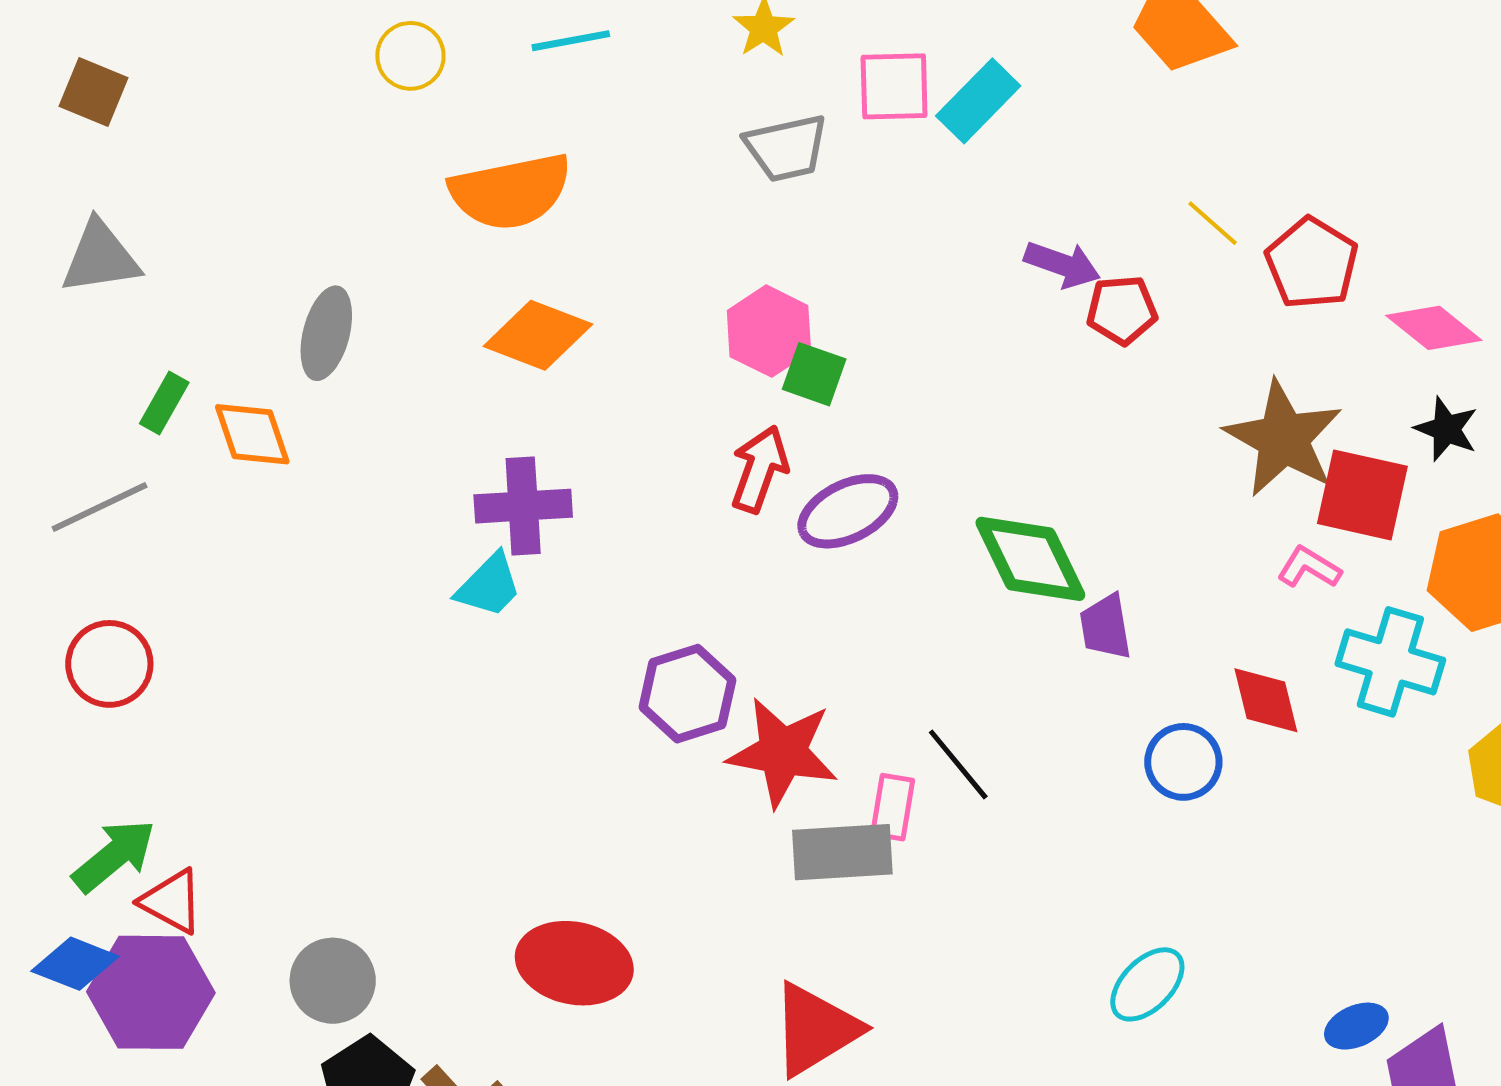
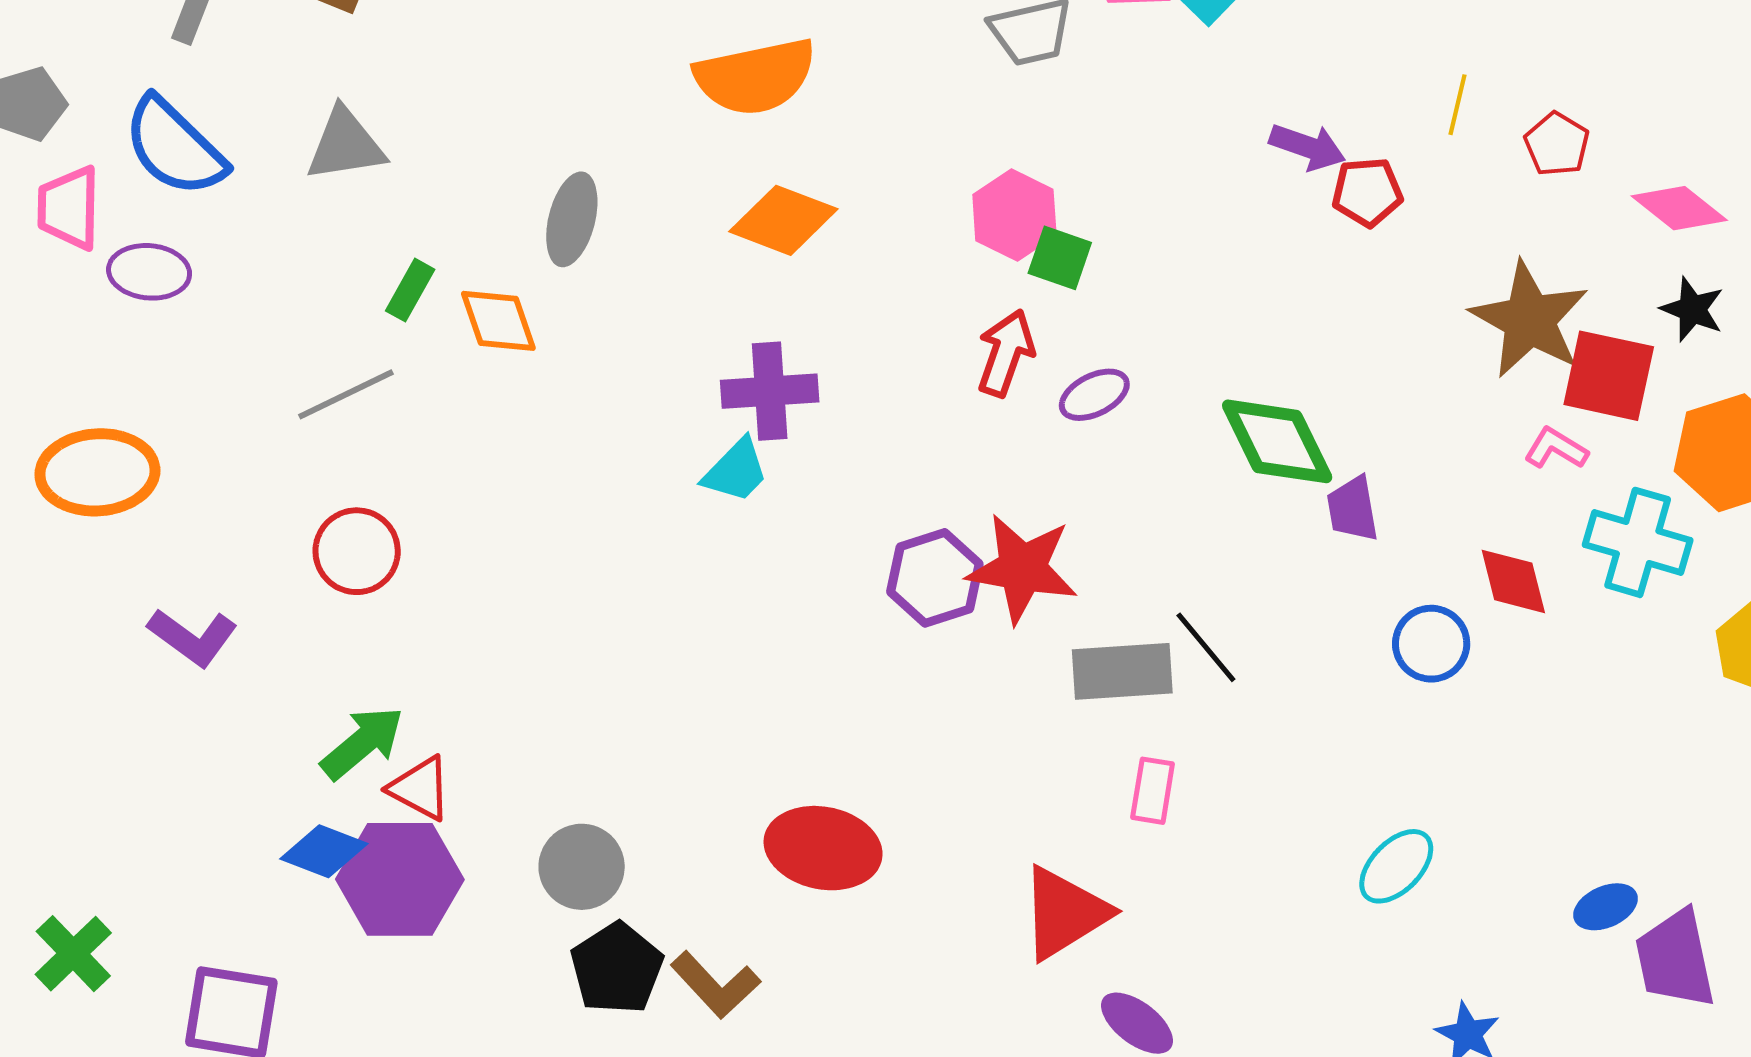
yellow line: (1213, 223) -> (1457, 105), turned 62
red pentagon: (1312, 263) -> (1557, 144), size x0.7
purple ellipse: (848, 511) -> (1094, 395), size x0.7
red star: (783, 752) -> (1022, 569), moved
pink rectangle: (893, 807) -> (1153, 791), moved
gray rectangle: (842, 852) -> (1122, 671), moved

